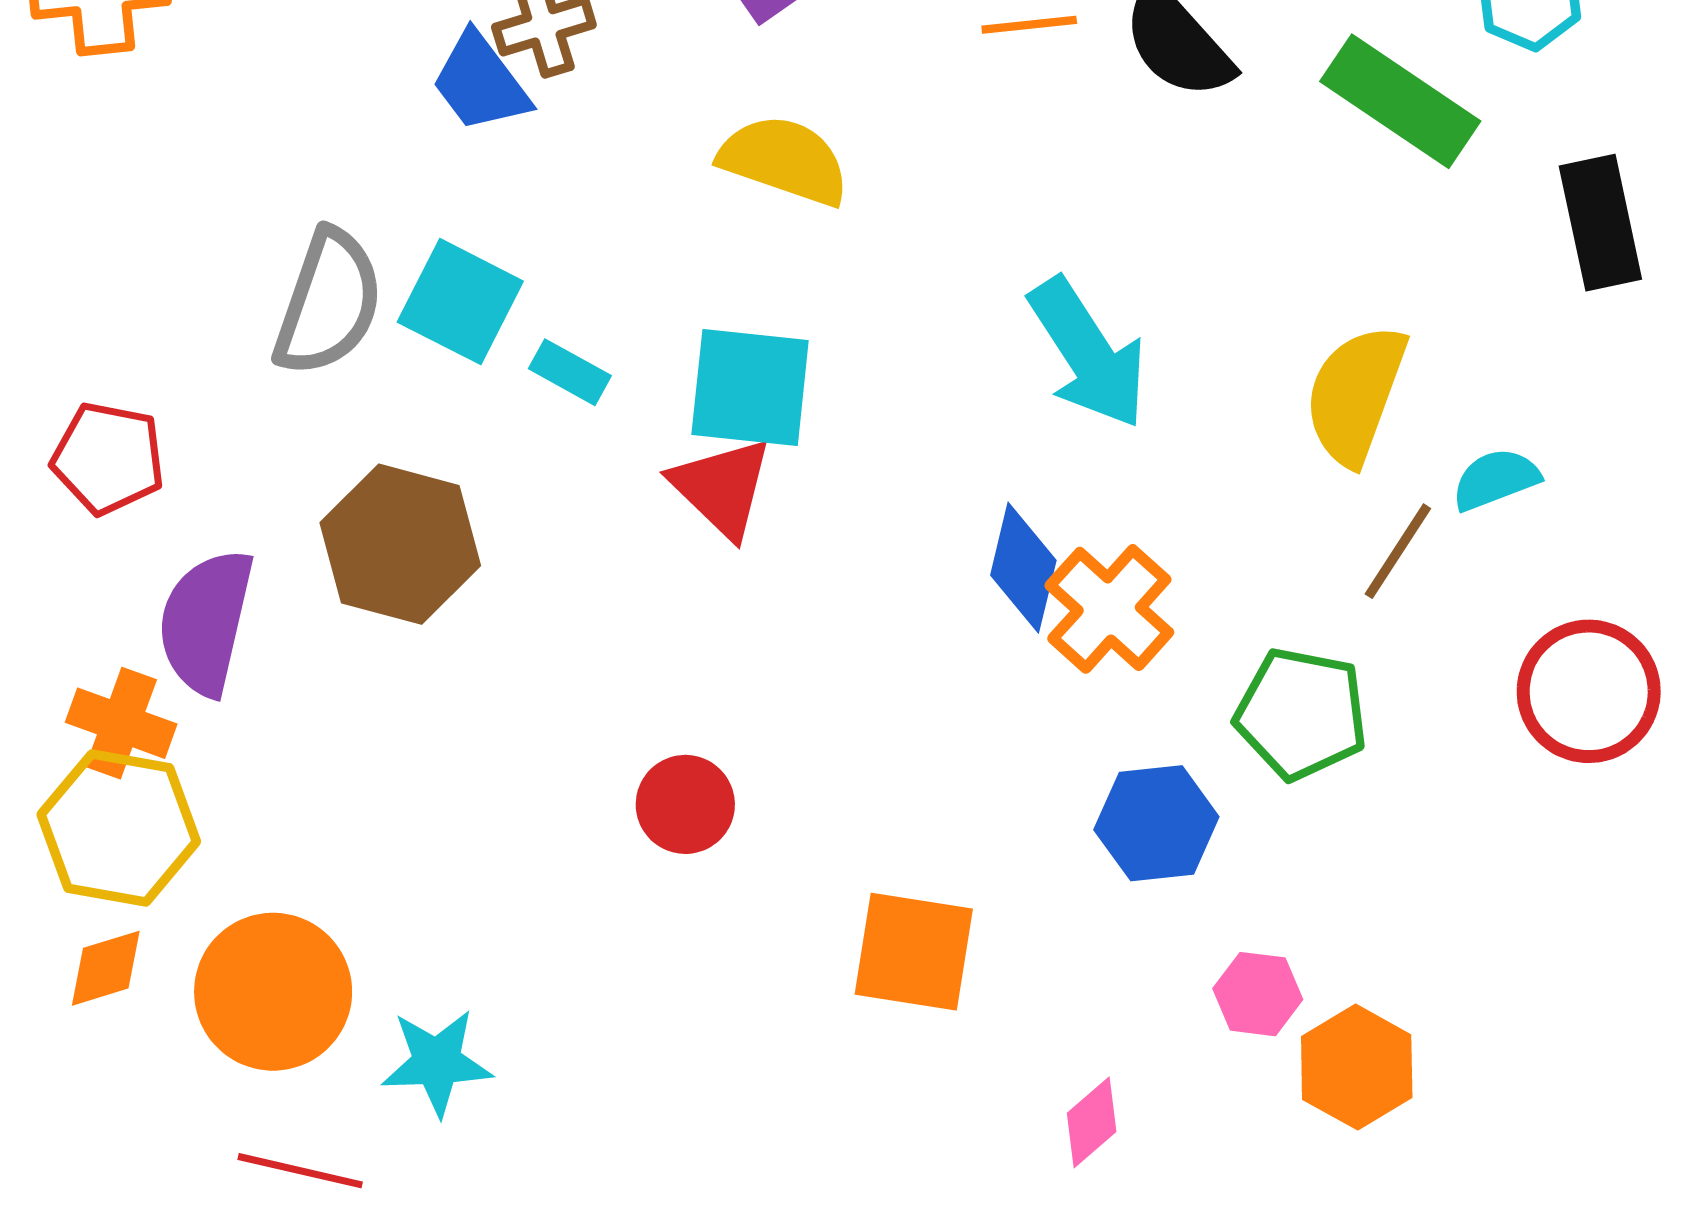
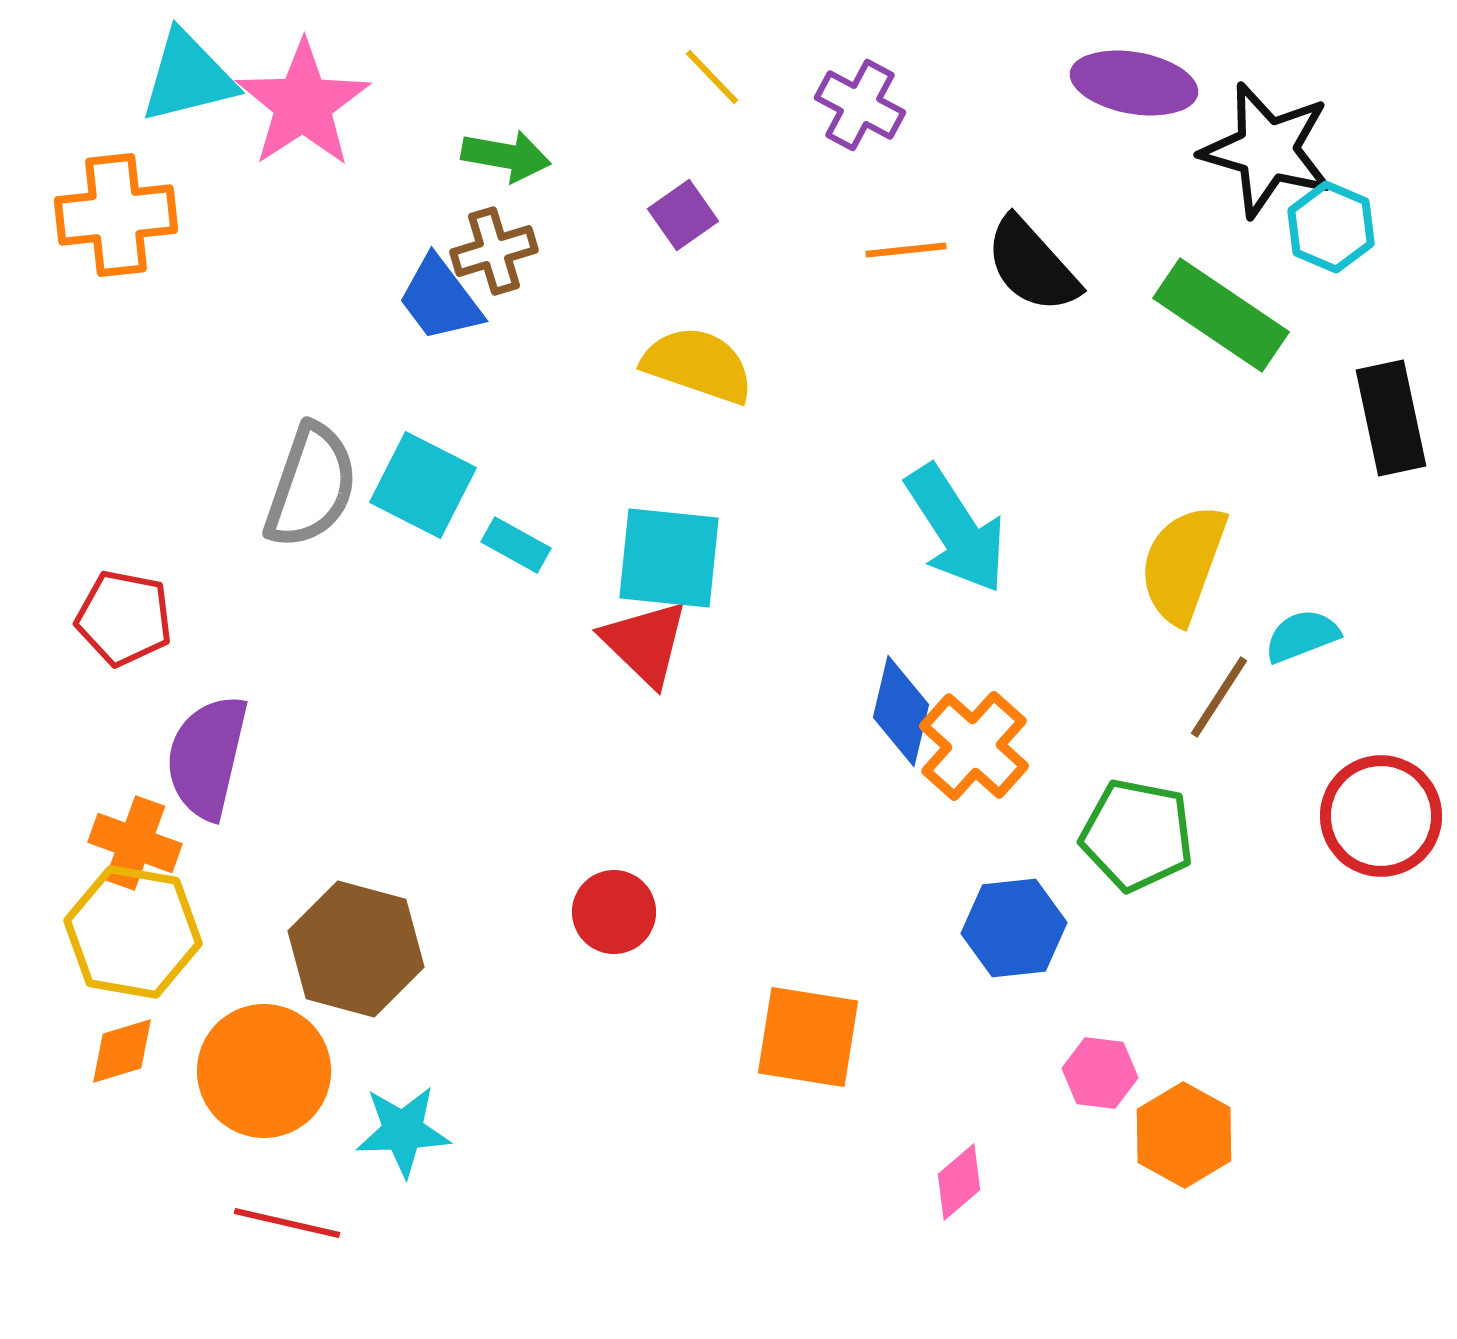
brown hexagon: (400, 544) -> (356, 949), moved

